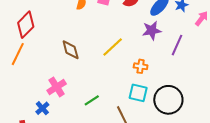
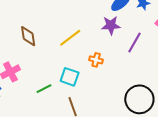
cyan square: (138, 93) -> (70, 77), moved
black circle: (168, 100) -> (139, 99), moved

